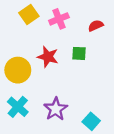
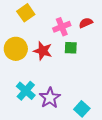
pink cross: (59, 19) -> (62, 27), moved
yellow circle: (18, 70) -> (16, 49), moved
cyan cross: (18, 107) -> (26, 91), moved

